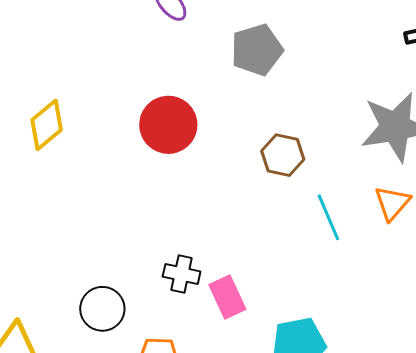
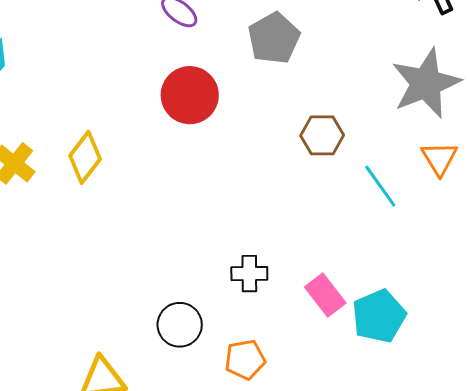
red circle: (168, 125) -> (190, 95), moved
pink rectangle: (227, 297) -> (325, 295), moved

